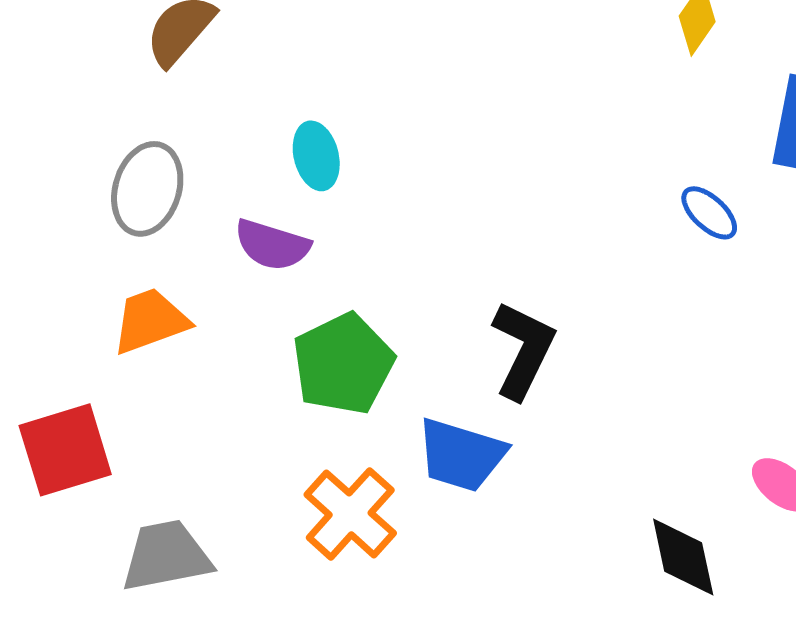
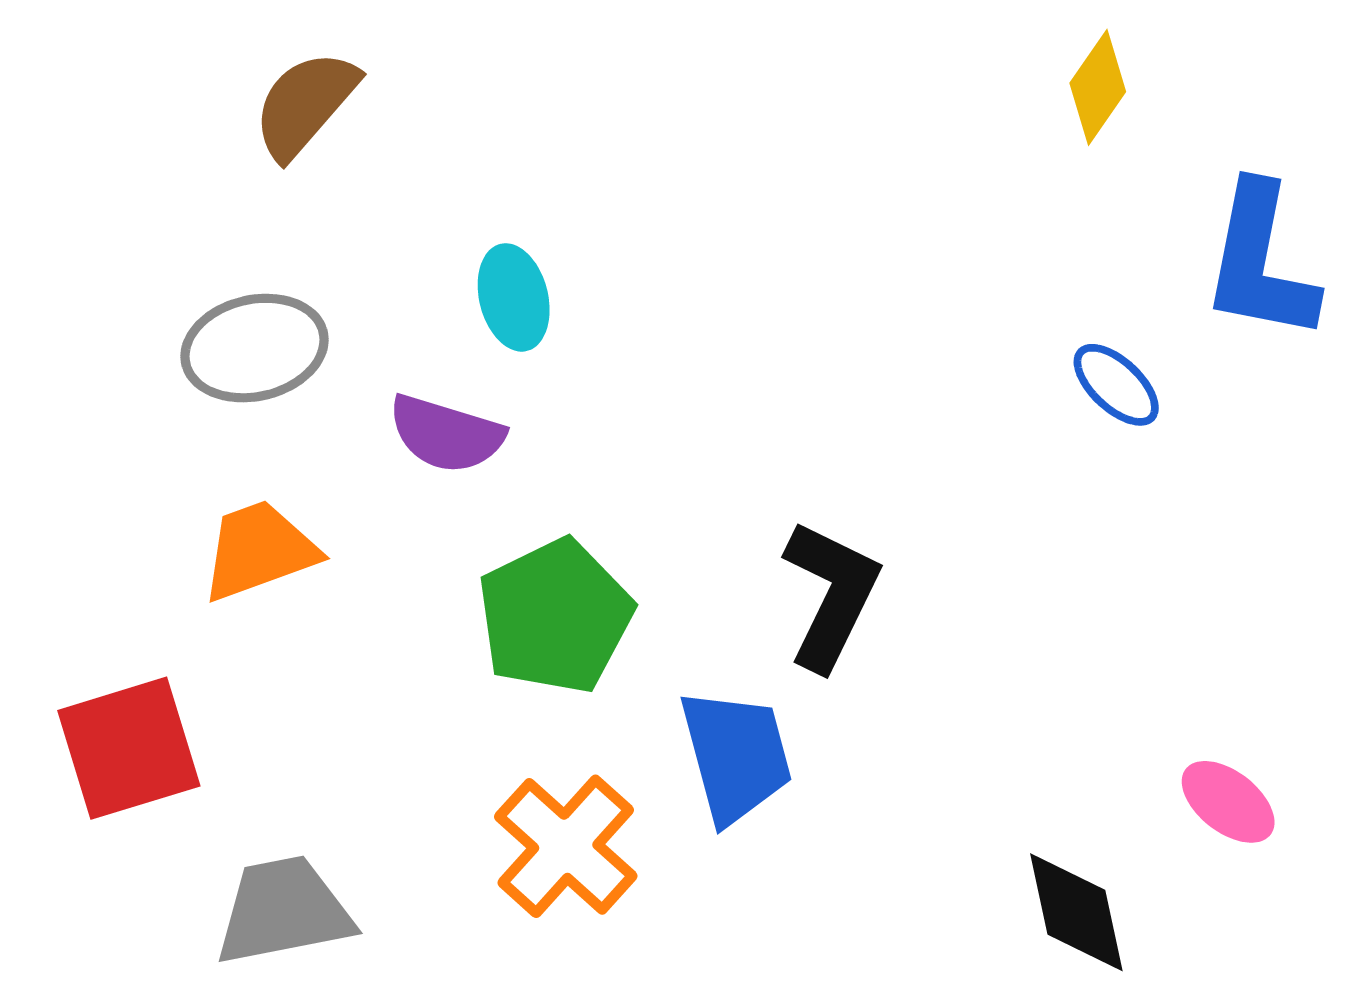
gray ellipse: (147, 189) -> (255, 348), turned 60
blue trapezoid: (461, 455) -> (736, 756), turned -122

